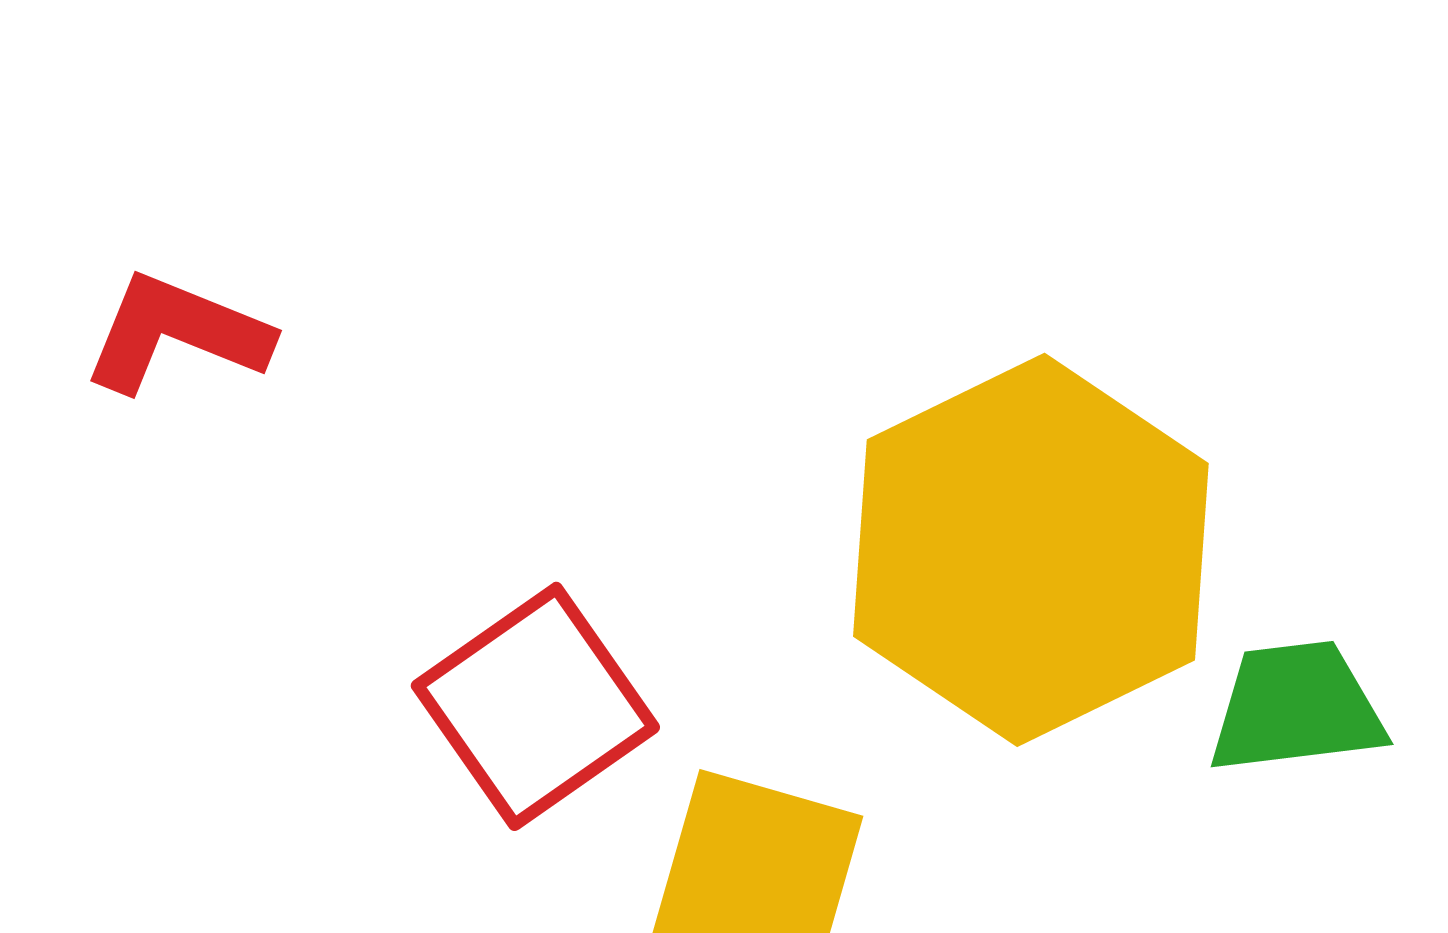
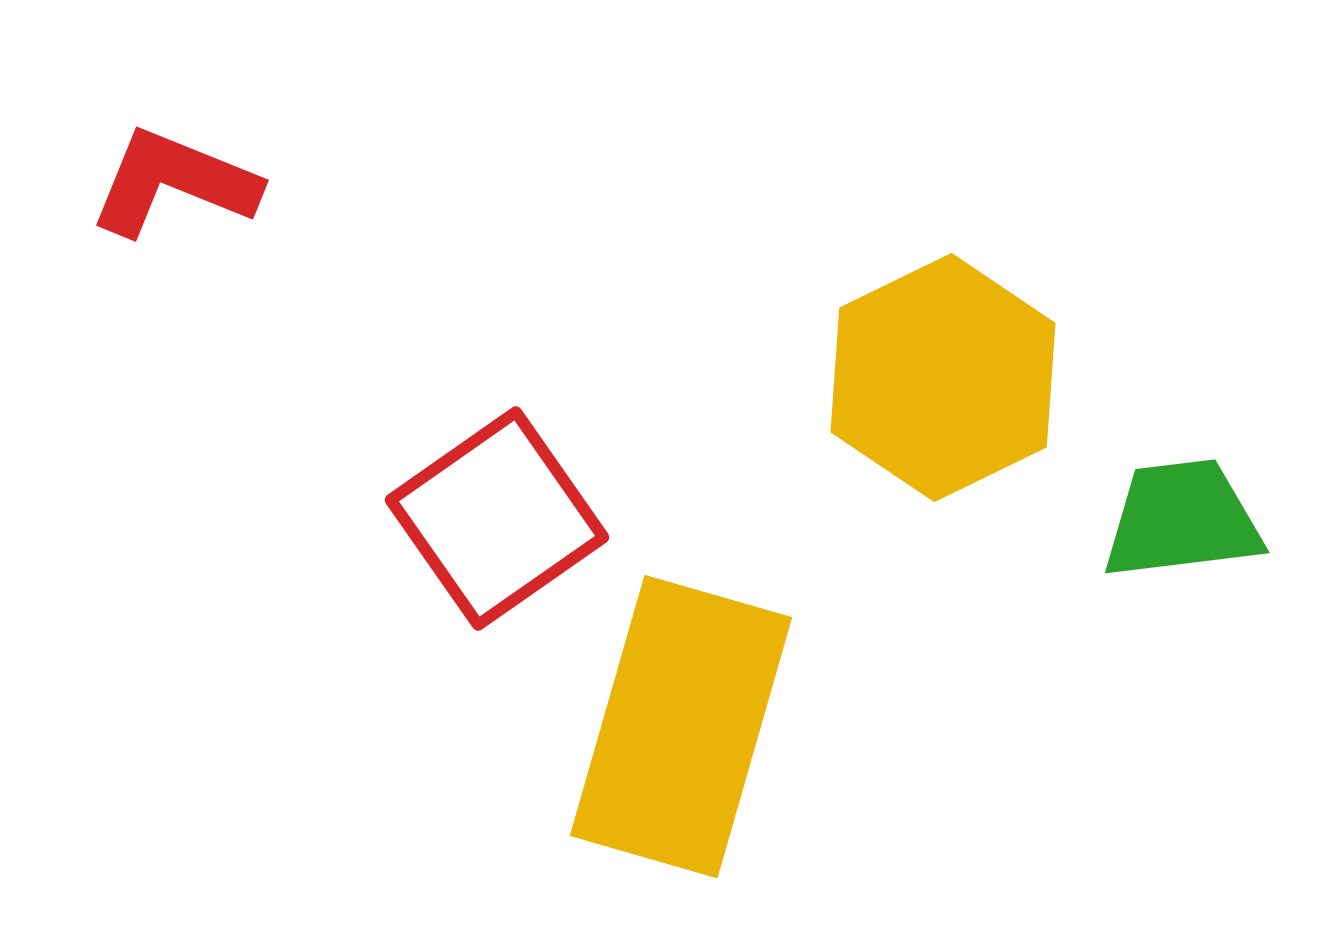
yellow hexagon: (1031, 550) -> (943, 378), size x0.7

